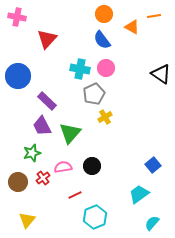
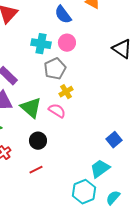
green triangle: (70, 133) -> (31, 108), turned -30
black circle: (92, 166) -> (38, 141), moved
pink semicircle: (63, 167) -> (57, 111), moved, turned 42
cyan hexagon: (95, 217) -> (84, 192), moved

